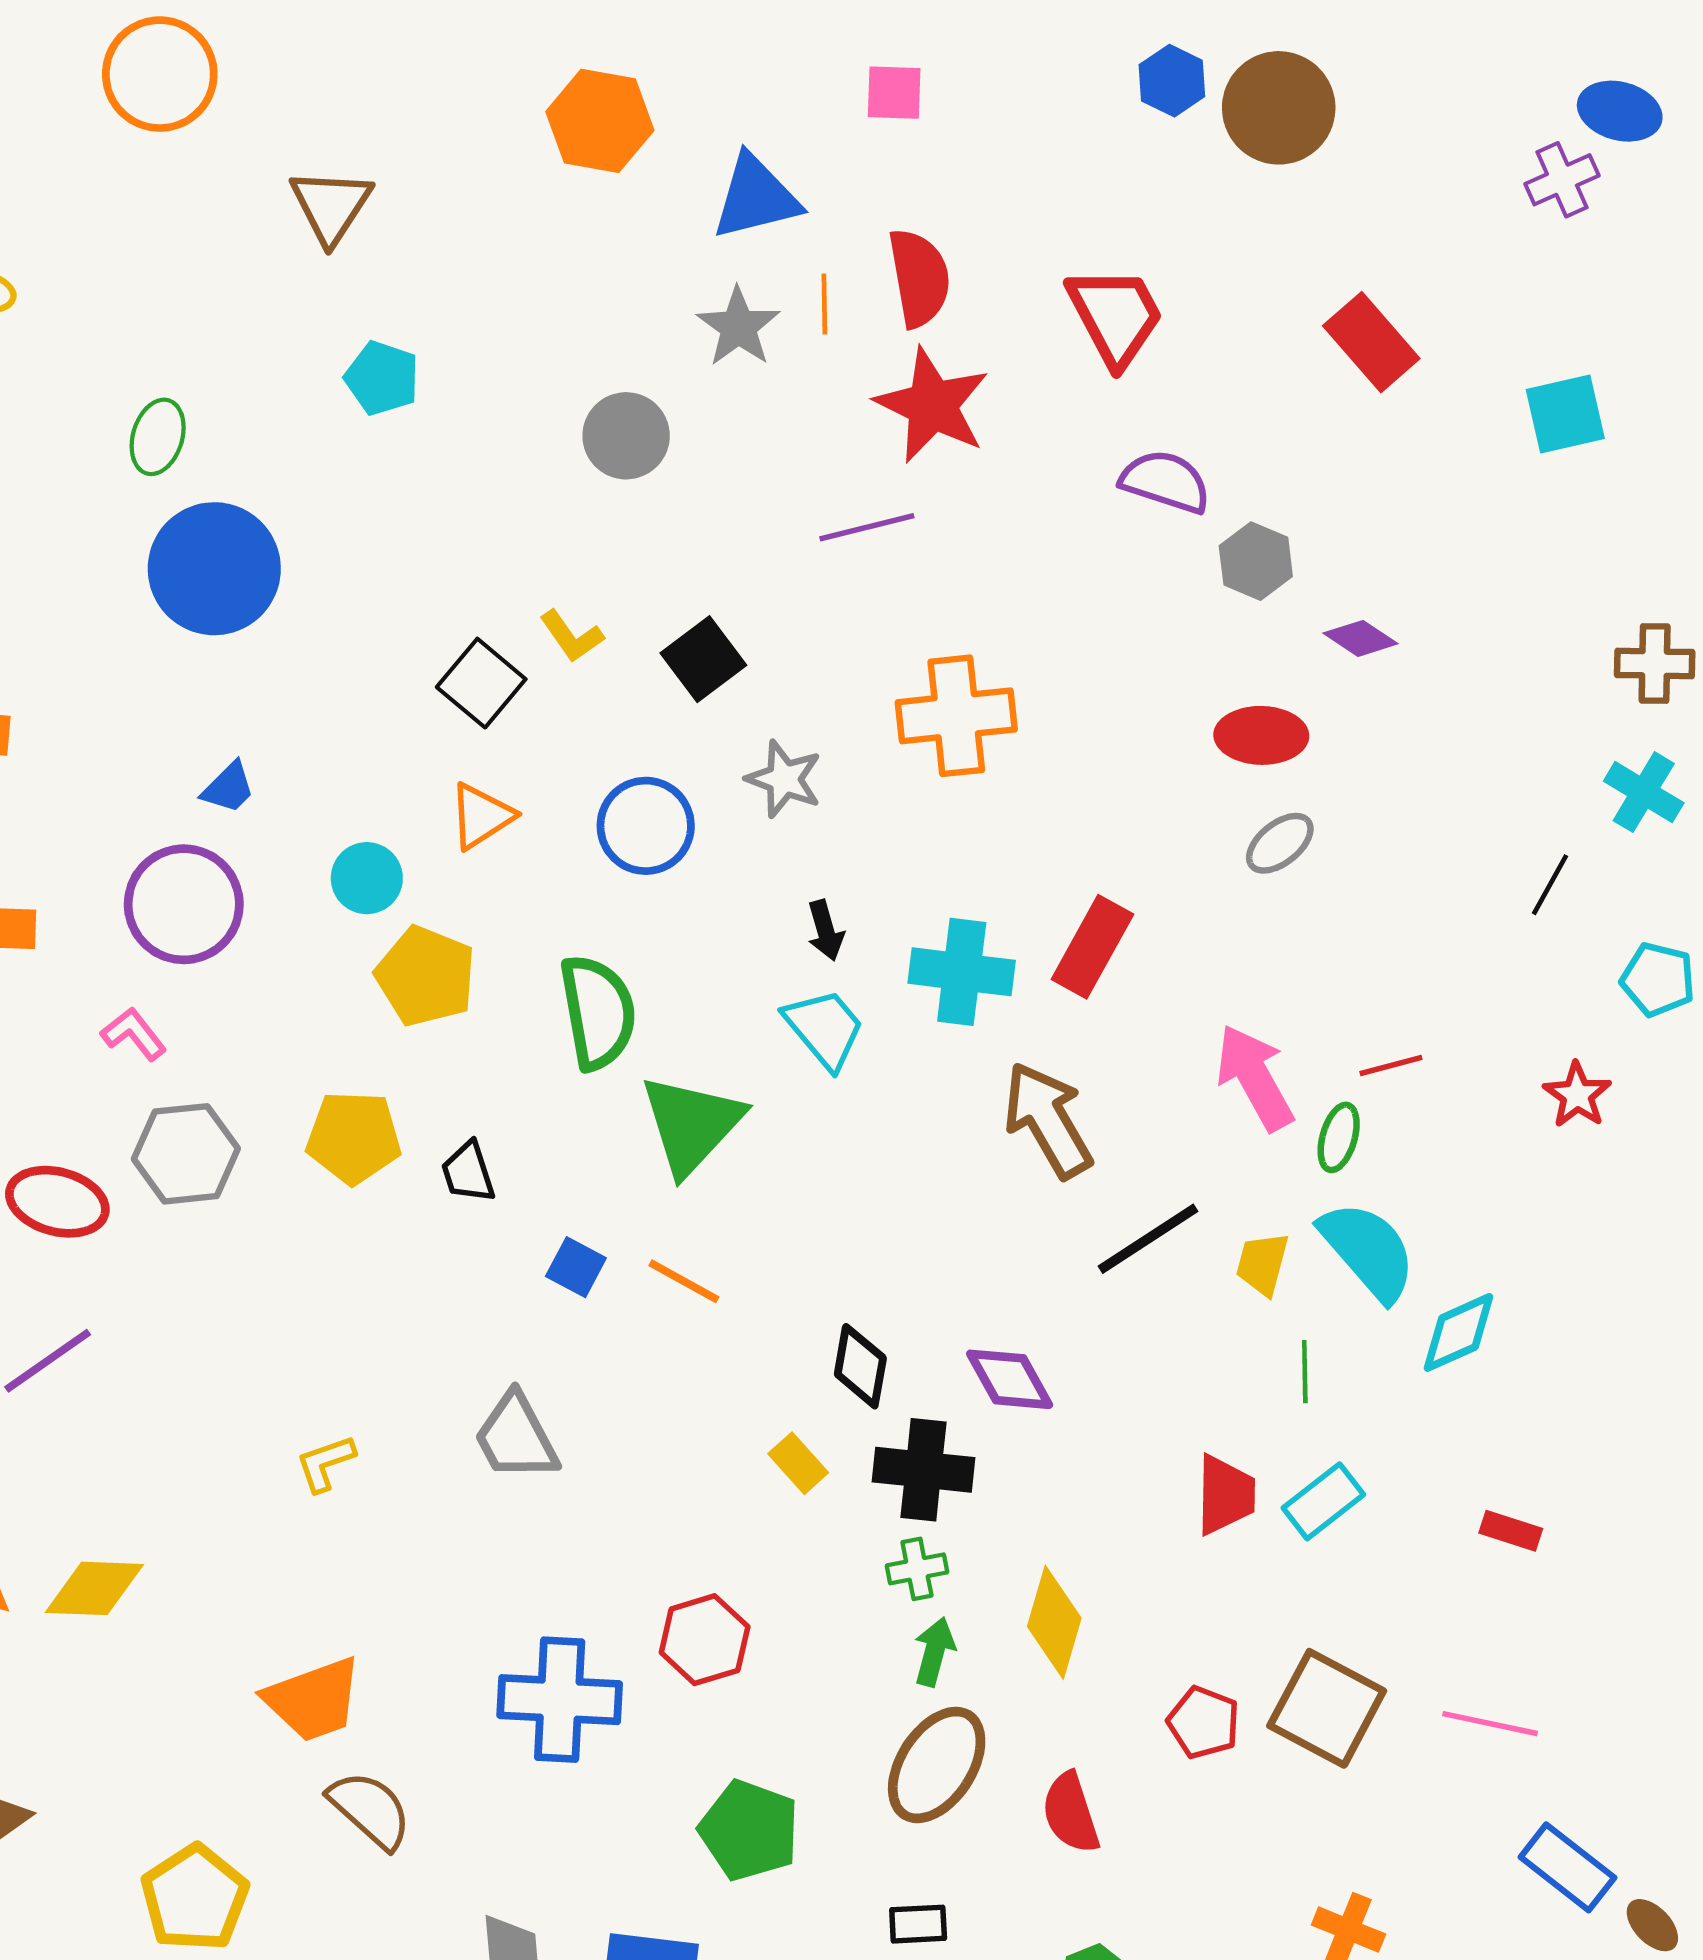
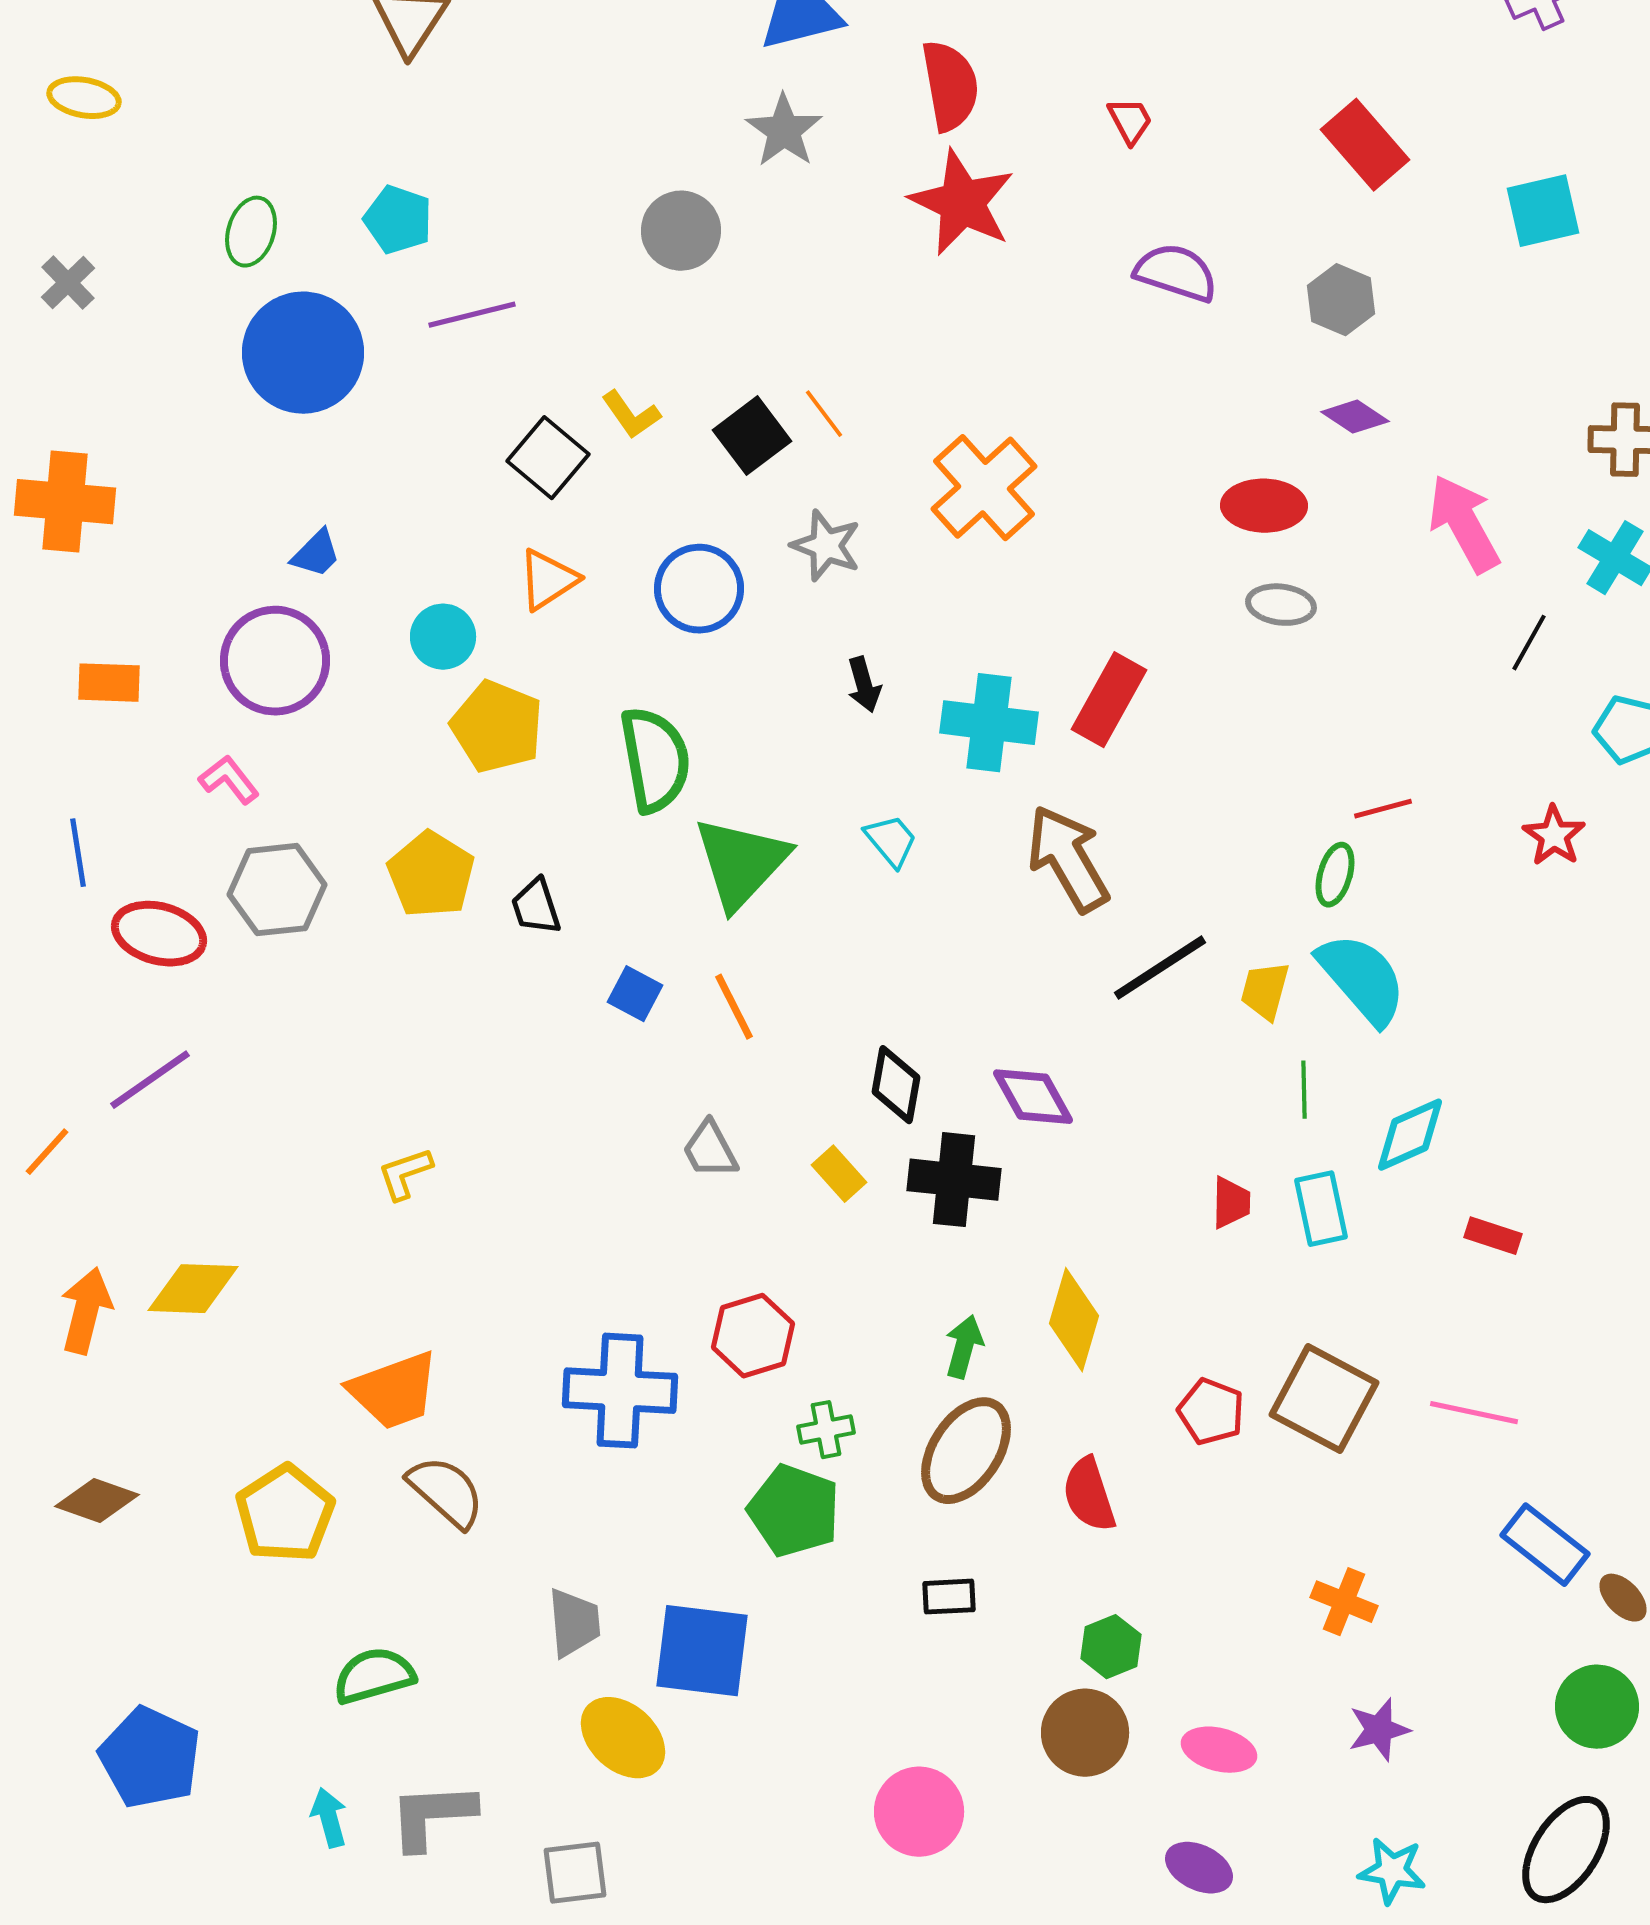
orange line: (824, 304) -> (824, 414), moved, turned -36
red trapezoid: (1115, 316) -> (1130, 121), size x0.5
cyan pentagon: (382, 378) -> (398, 220), moved
purple line: (867, 527) -> (472, 315), moved
gray hexagon: (1256, 561) -> (1341, 300), moved
orange cross: (956, 716) -> (984, 488), turned -36
gray ellipse: (1280, 843) -> (1281, 605), turned 46
cyan trapezoid: (824, 1028) -> (891, 841), moved, size x0.7
pink arrow: (1255, 1078) -> (1464, 524), moved
yellow pentagon: (354, 1137) -> (431, 875), turned 30
orange line: (684, 1281) -> (734, 1007), turned 34
cyan diamond: (1458, 1332) -> (1410, 1135), moved
gray trapezoid: (516, 1437) -> (710, 1150), moved, size x0.7
red trapezoid: (1225, 1495) -> (1231, 1203), size x0.7
cyan rectangle: (1323, 1501) -> (1321, 1209), turned -64
green cross: (917, 1569) -> (826, 1430), moved
yellow pentagon: (195, 1898) -> (285, 1514), moved

